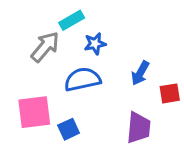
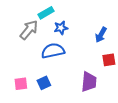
blue arrow: (140, 73) -> (101, 35), moved
pink square: (34, 112) -> (21, 84), moved, size x0.6

